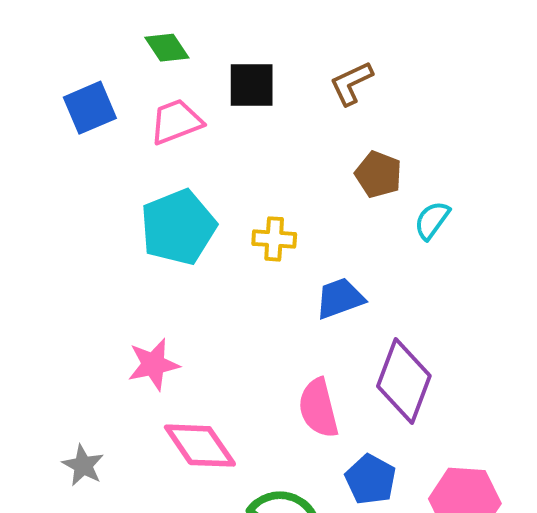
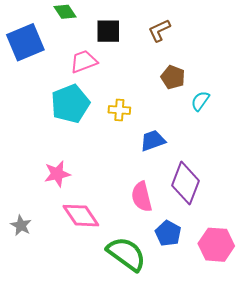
blue square: (90, 108) -> (25, 42), size x1.4
pink trapezoid: (176, 122) -> (84, 61), moved

